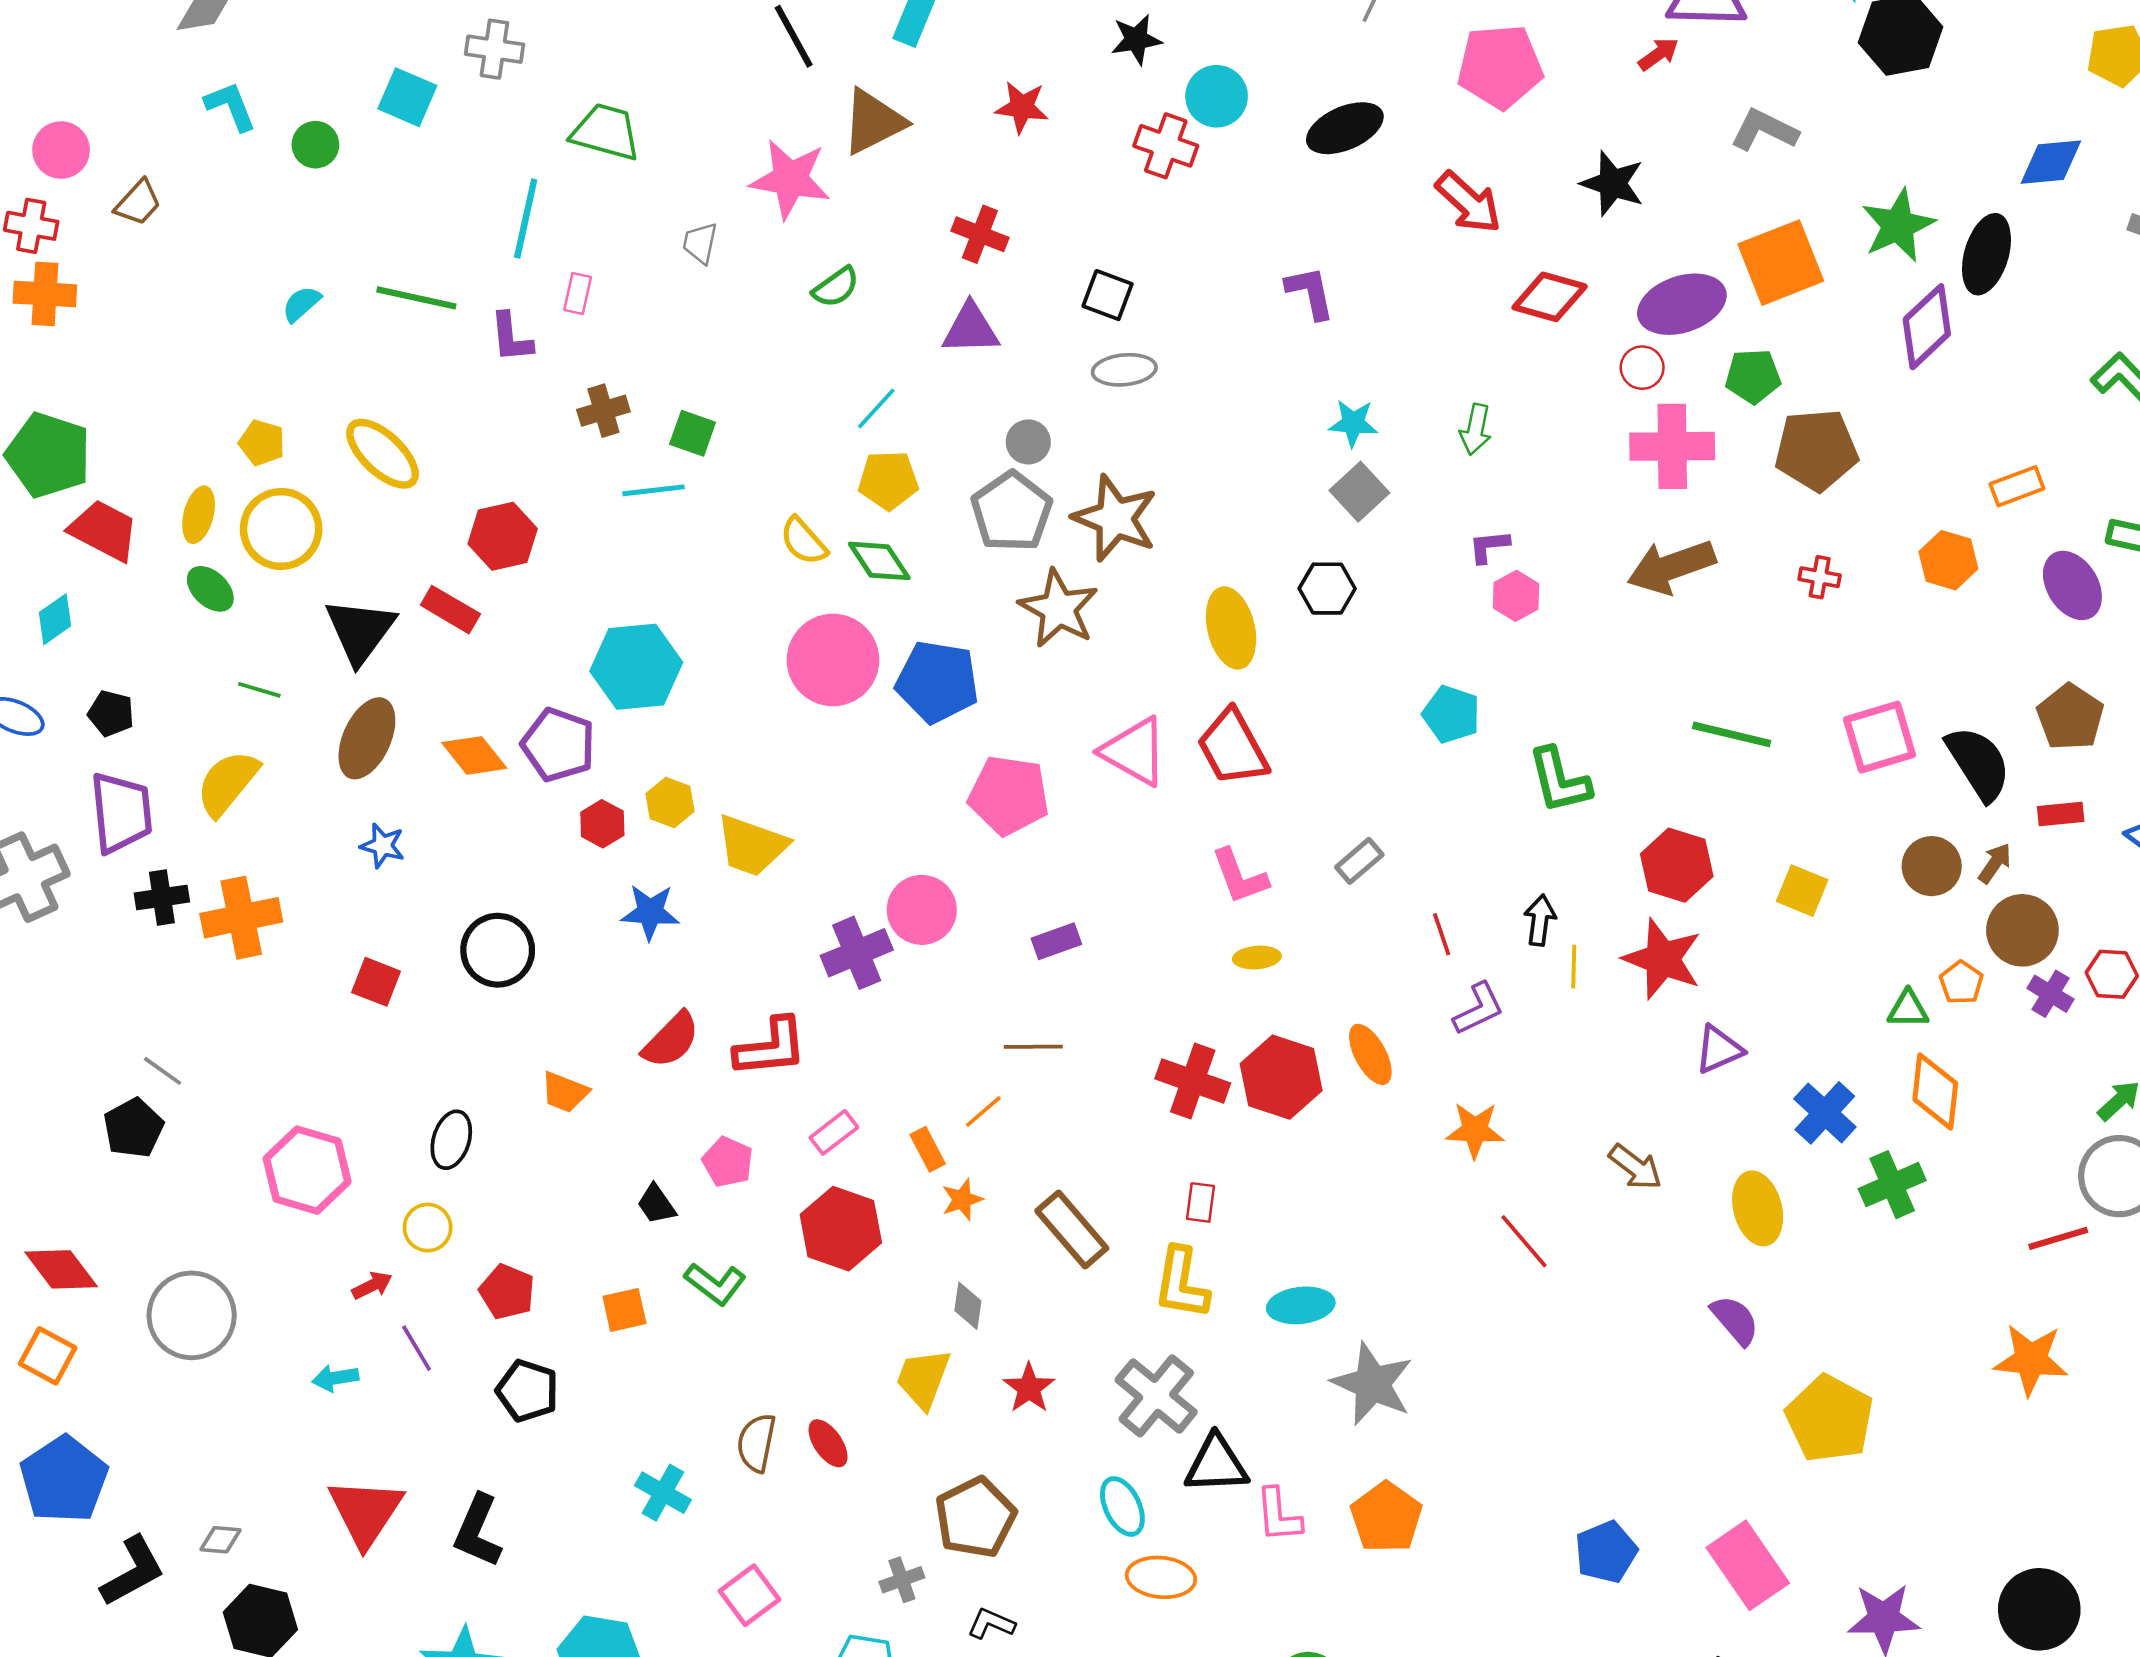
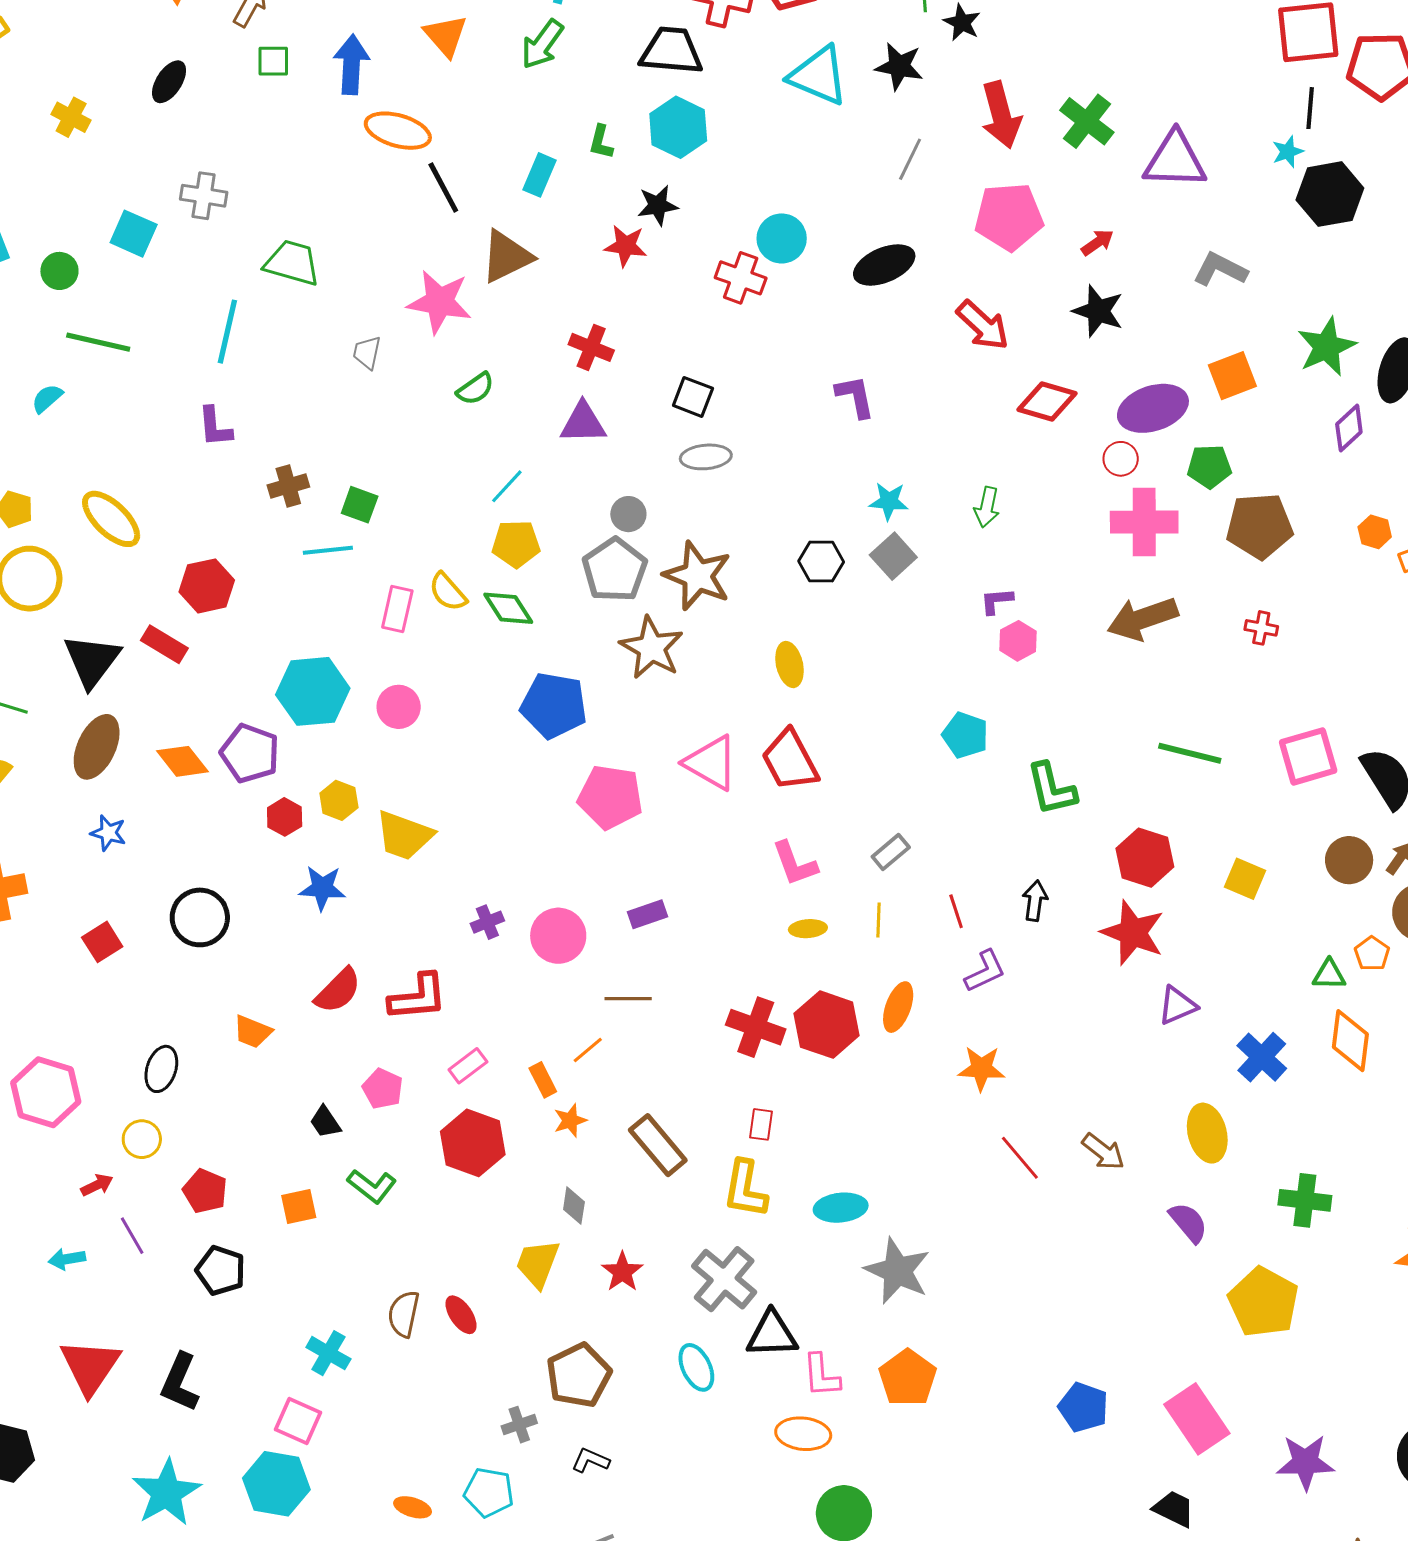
black star: (1136, 39) -> (658, 205), moved
red arrow: (1658, 54) -> (1097, 242), moved
orange square: (1781, 263) -> (1232, 376), size x0.7
pink rectangle: (578, 293) -> (397, 609), moved, size x1.4
green line: (416, 298) -> (98, 342), moved
purple diamond: (1927, 327) -> (1349, 428), size x0.7
orange hexagon: (1948, 560) -> (1375, 532), moved, size x0.7
black hexagon: (1327, 589) -> (821, 562), moved
yellow ellipse: (1231, 628) -> (790, 665), size x0.7
pink circle: (833, 660) -> (399, 707), moved, size x0.6
pink circle: (922, 910) -> (558, 936), moved
purple cross: (857, 953) -> (487, 922), size x0.6
yellow line: (1574, 967) -> (878, 920), moved
red square: (376, 982) -> (102, 942), turned 36
orange ellipse: (1370, 1054) -> (898, 1007), turned 48
brown arrow: (1635, 1167) -> (1103, 1152), moved
green cross: (1892, 1185) -> (1305, 1200), moved, turned 30
blue pentagon: (1606, 1552) -> (1083, 1407), turned -30
orange ellipse: (1161, 1577) -> (803, 1434), moved
pink square: (749, 1595) -> (298, 1421), moved, turned -30

